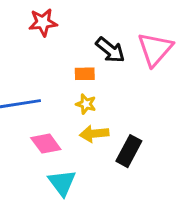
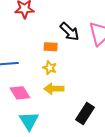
black rectangle: (129, 151) -> (85, 114), moved

